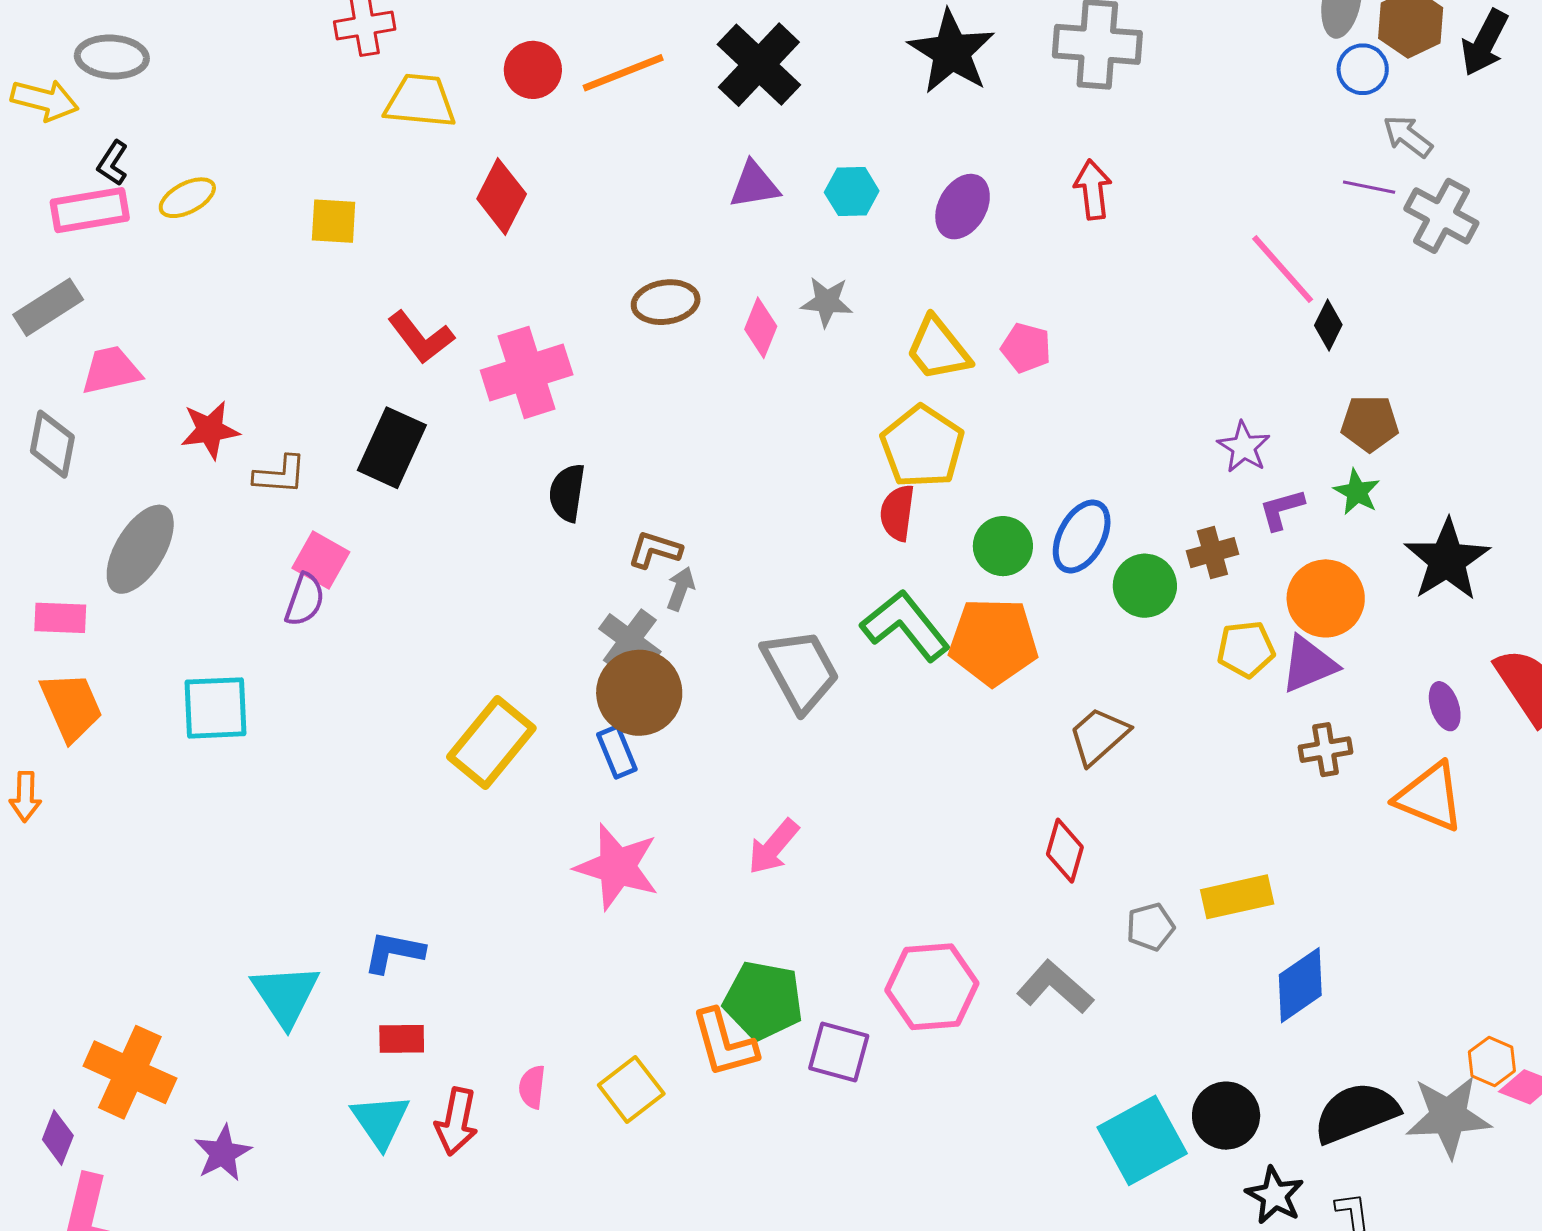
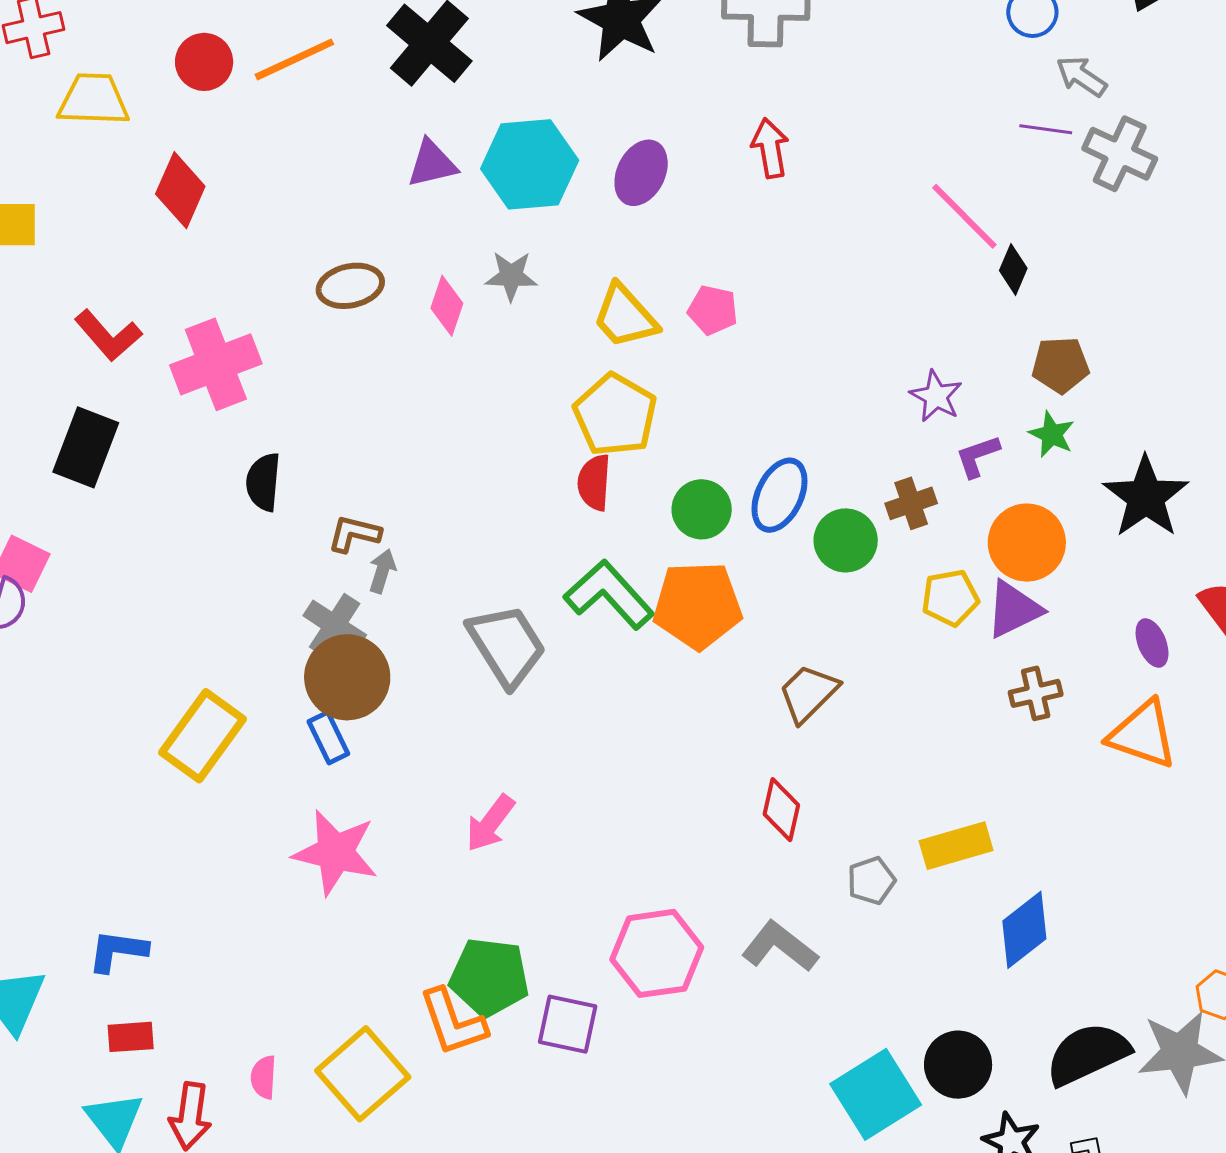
cyan hexagon: (852, 192) -> (530, 164), size x1.8
yellow square: (631, 1089) -> (363, 1074), size x1.4

